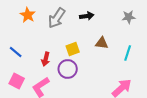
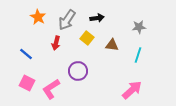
gray star: (129, 17) -> (139, 27), moved
yellow square: (73, 49) -> (87, 38), moved, turned -32
red arrow: (46, 59) -> (56, 43), moved

